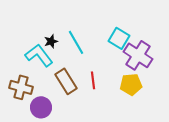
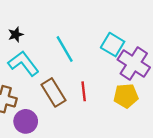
black star: (51, 41) -> (16, 35), moved

